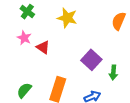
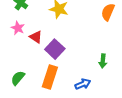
purple square: (91, 60) -> (55, 49), moved

